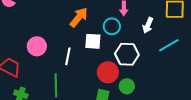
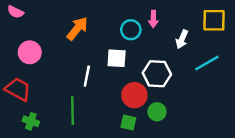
orange arrow: (79, 17) -> (77, 29), moved
cyan circle: (112, 26) -> (131, 30), moved
pink circle: (37, 46) -> (30, 52), moved

